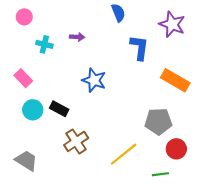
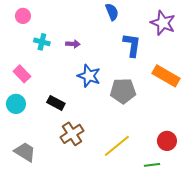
purple arrow: (77, 37) -> (73, 44), moved
cyan circle: (33, 110) -> (16, 104), moved
gray pentagon: (158, 121) -> (123, 91), moved

